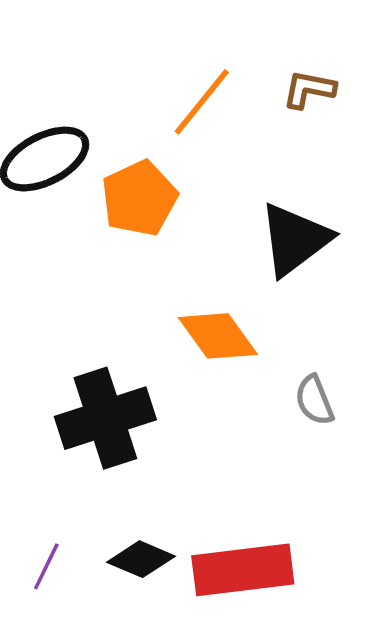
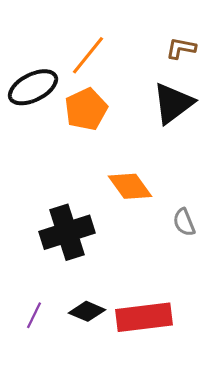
orange line: (202, 102) -> (88, 55), moved
black triangle: (295, 239) -> (173, 103), moved

